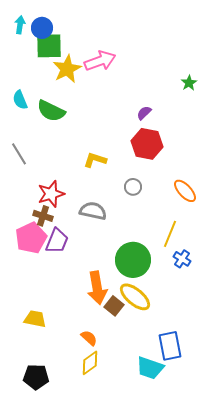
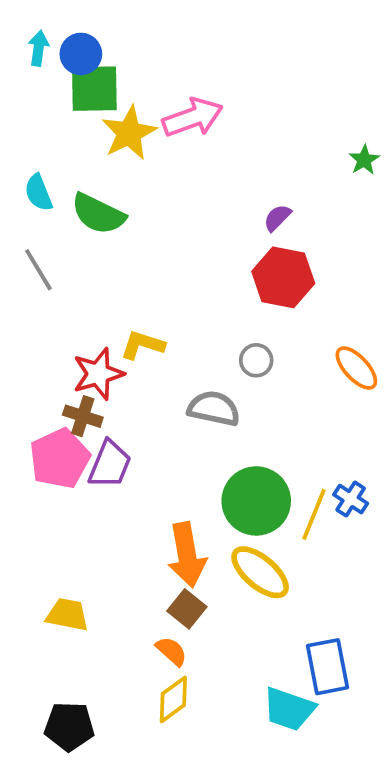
gray line: (19, 154) -> (38, 270), moved
yellow L-shape: (95, 160) -> (143, 345), moved
gray semicircle: (93, 211) -> (214, 408), moved
yellow line: (170, 234) -> (314, 514), moved
brown square: (114, 306) -> (187, 609), moved

